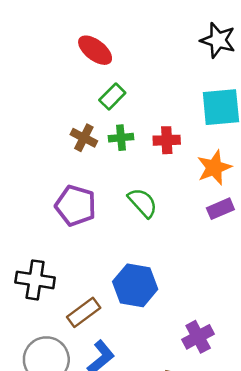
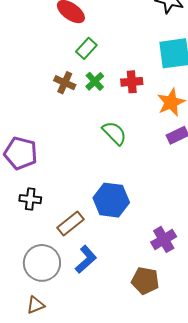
green cross: (121, 138) -> (95, 81), turned -36
purple pentagon: (76, 206) -> (21, 153), moved
black cross: (35, 280) -> (30, 199), size x0.7

